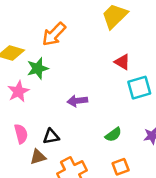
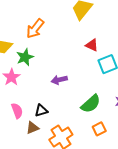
green semicircle: (113, 135) -> (91, 104), size x1.5

